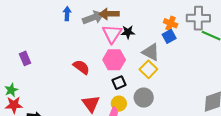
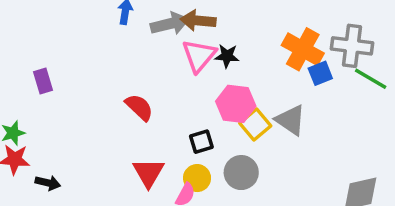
orange cross: (171, 23) -> (303, 49), size x1.6
blue square: (169, 36) -> (320, 73), moved
gray triangle: (151, 52) -> (291, 120), moved
pink hexagon: (114, 60) -> (236, 104), moved

